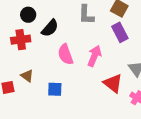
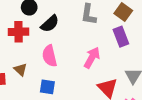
pink semicircle: (65, 54) -> (50, 56), moved

